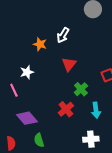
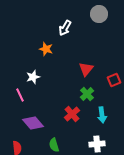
white arrow: (63, 35) -> (65, 28), moved
red triangle: (69, 64) -> (86, 69), moved
green semicircle: (39, 140) -> (54, 145), moved

